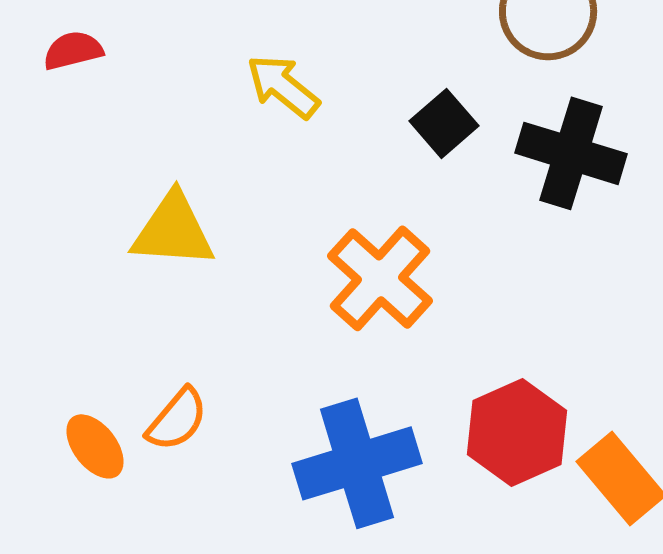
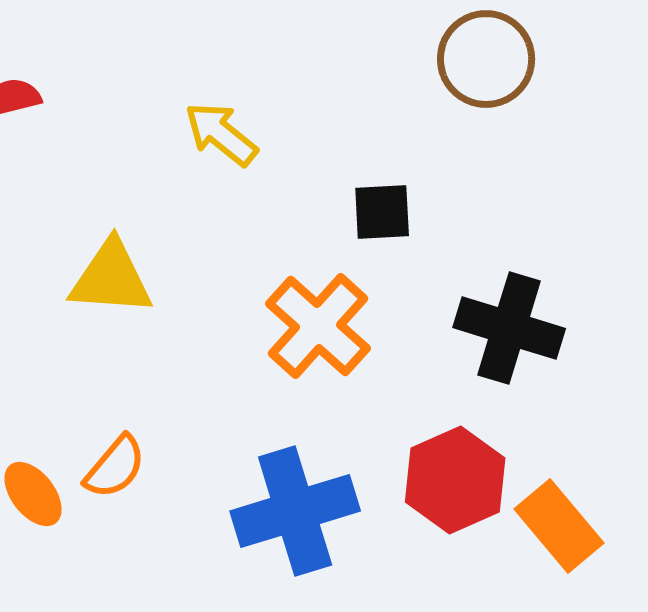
black square: (444, 123) -> (382, 212), moved, turned 38
black cross: (571, 153) -> (509, 328), moved

